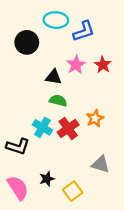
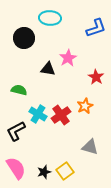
blue L-shape: (84, 31) -> (96, 28), moved
red star: (103, 65) -> (96, 77), moved
green semicircle: (58, 101) -> (19, 90), moved
black L-shape: (18, 146) -> (16, 131), turned 135
black star: (47, 179) -> (44, 172), moved

